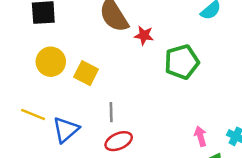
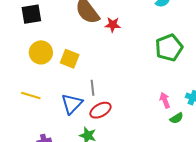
green pentagon: (182, 62) -> (169, 48), moved
blue triangle: (66, 130) -> (72, 104), moved

